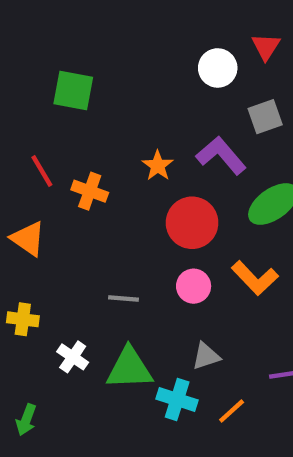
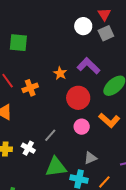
gray square: (265, 117) -> (106, 33), moved
orange cross: (90, 191) -> (30, 88), turned -35
gray line: (124, 298) -> (50, 135), turned -48
white cross: (73, 357) -> (28, 148), moved

